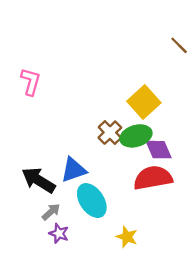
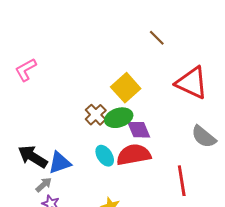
pink L-shape: (31, 82) -> (26, 70), turned -135
blue triangle: (74, 170) -> (60, 163), moved
cyan ellipse: (92, 201) -> (105, 156), moved, size x0.7

